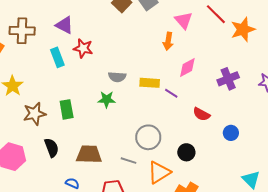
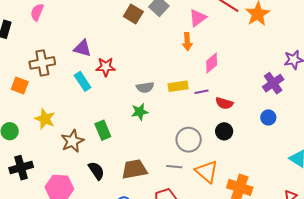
pink triangle: (184, 20) -> (198, 18), turned 48
purple cross: (228, 79) -> (273, 83), moved
purple line: (171, 93) -> (202, 92), turned -32
red semicircle: (201, 114) -> (224, 103), moved
black circle: (186, 152) -> (224, 131), moved
orange triangle: (159, 172) -> (207, 172), turned -35

